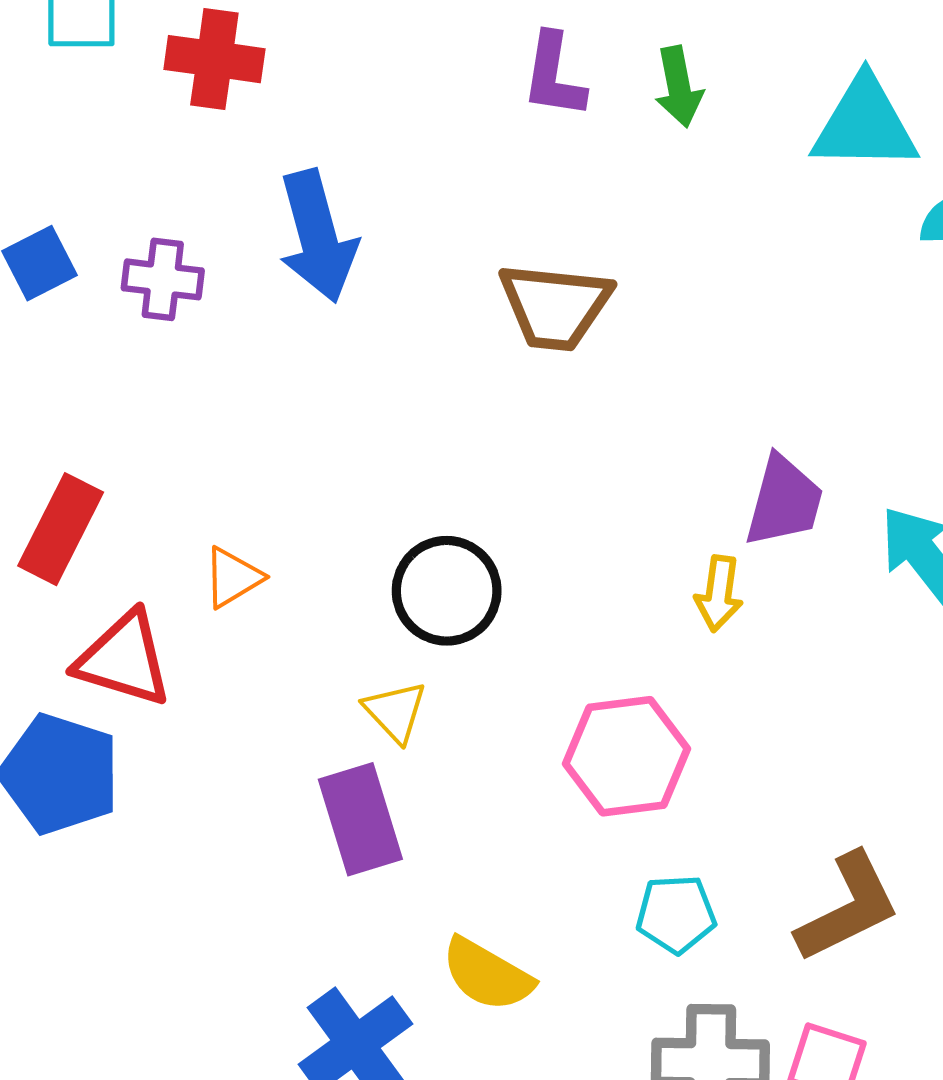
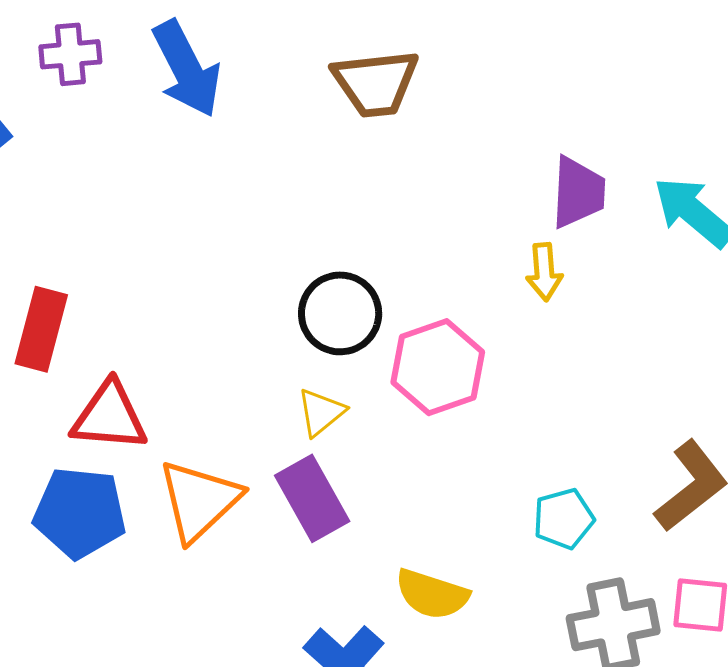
purple cross: (163, 279) -> (70, 54), moved
orange triangle: (233, 577) -> (199, 500), moved, size x1.8
yellow triangle: (395, 712) -> (321, 412), turned 46
pink hexagon: (627, 756) -> (438, 367), moved

